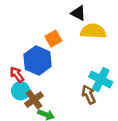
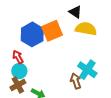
orange square: (53, 39) -> (52, 31), size x1.5
blue hexagon: (38, 60) -> (32, 34), moved
brown cross: (34, 100) -> (18, 85), moved

